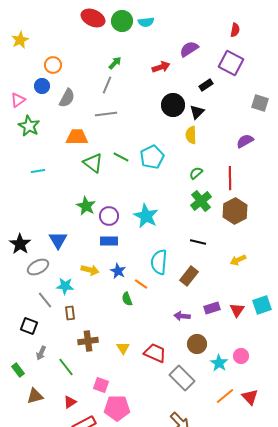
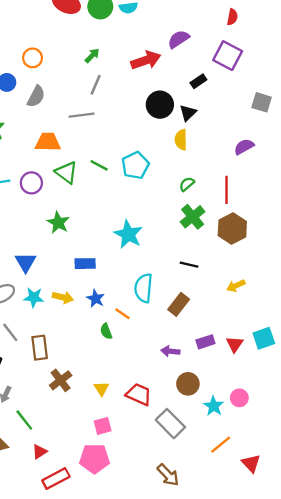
orange circle: (53, 65) -> (33, 58), moved
red arrow: (161, 67) -> (146, 60), size x1.4
gray line: (107, 85) -> (96, 85), moved
purple circle: (109, 216) -> (31, 183), moved
cyan star: (65, 286) -> (34, 297), moved
brown rectangle: (70, 313) -> (40, 348), size x1.5
brown cross: (88, 341) -> (61, 380), turned -30
green line: (66, 367) -> (24, 420), moved
pink square: (101, 385) -> (103, 426), moved, turned -35
red triangle: (250, 397) -> (251, 463), moved

